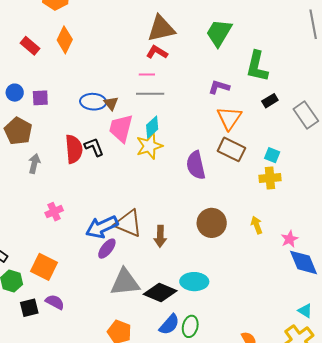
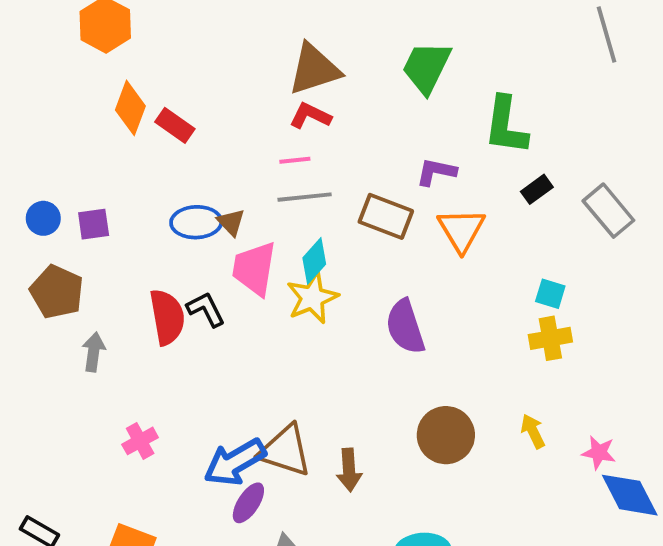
red rectangle: (30, 46) -> (175, 125), moved
brown rectangle: (231, 149) -> (386, 216), moved
pink star: (290, 239) -> (599, 453), turned -30

